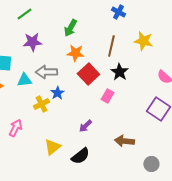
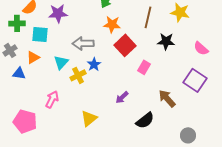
purple star: (32, 42) -> (58, 13), moved
black star: (119, 72) -> (166, 41), moved, turned -30
cyan triangle: (24, 80) -> (61, 62), moved, turned -42
brown arrow: (124, 141) -> (167, 98), moved, turned 42
black semicircle: (80, 156) -> (145, 120), moved

